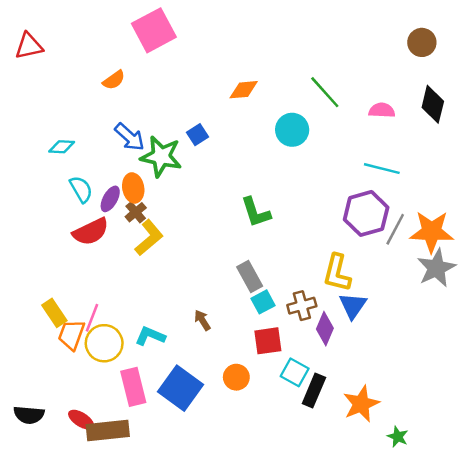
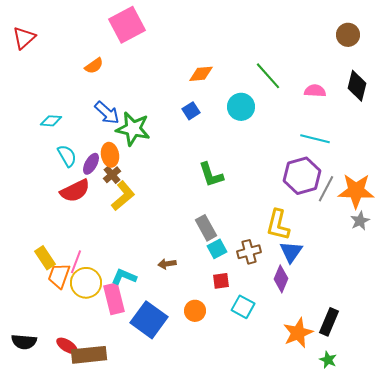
red triangle: (29, 46) -> (24, 38), turned -30
blue square: (198, 135) -> (191, 111), moved
gray star: (436, 268) -> (360, 221), size x0.6
brown arrow: (202, 320) -> (167, 264), turned -66
purple diamond: (325, 329) -> (281, 279), moved
red square: (268, 341) -> (221, 281), size x0.7
pink rectangle: (133, 387) -> (114, 299), moved
black rectangle: (314, 391) -> (329, 322), moved

